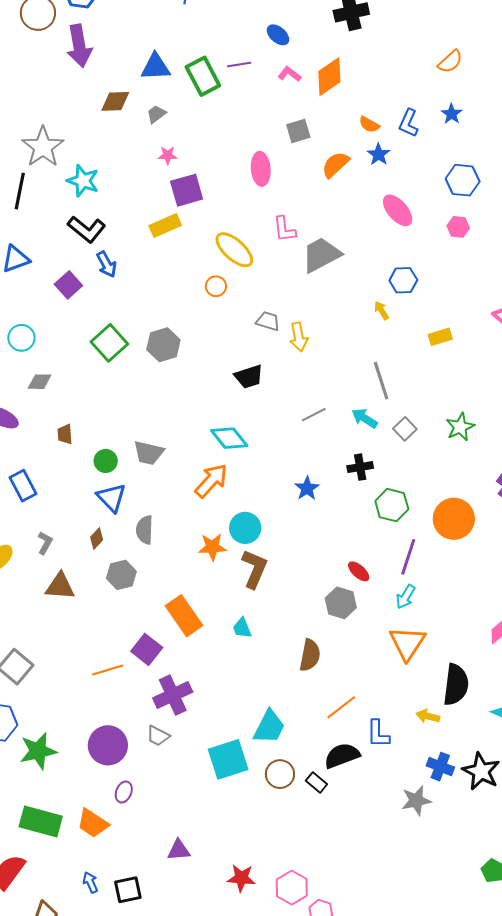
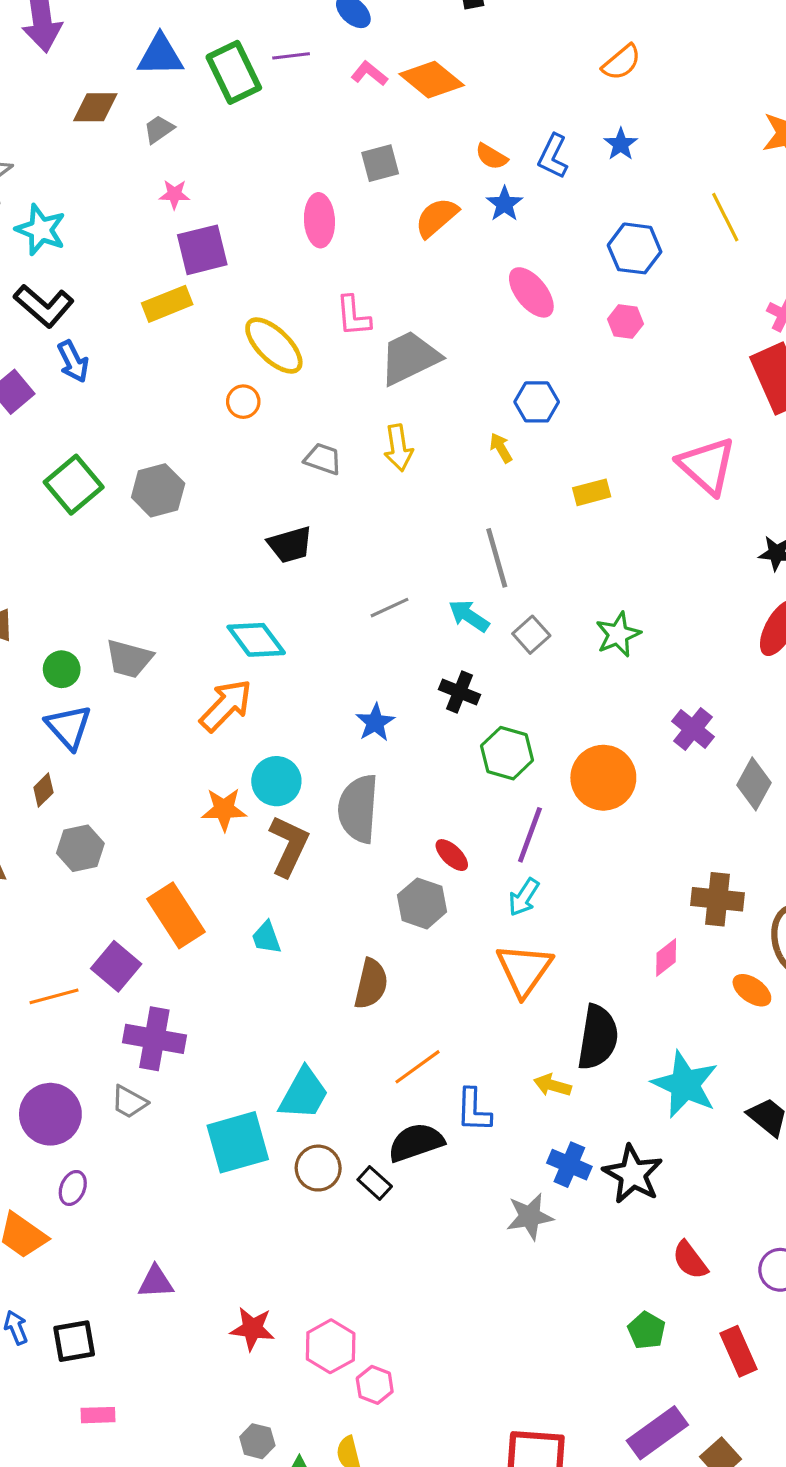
orange diamond: (329, 77) -> (432, 80), turned 72
yellow arrow: (299, 337) -> (398, 448), moved
black cross: (360, 467) -> (459, 692), turned 30
gray semicircle: (145, 530) -> (358, 809), moved, size x1.5
purple cross: (173, 695) -> (154, 1039), turned 33

